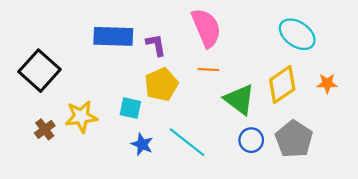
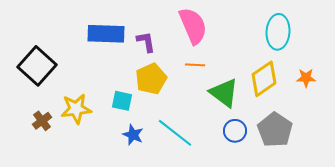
cyan ellipse: (297, 34) -> (278, 32), turned 60

